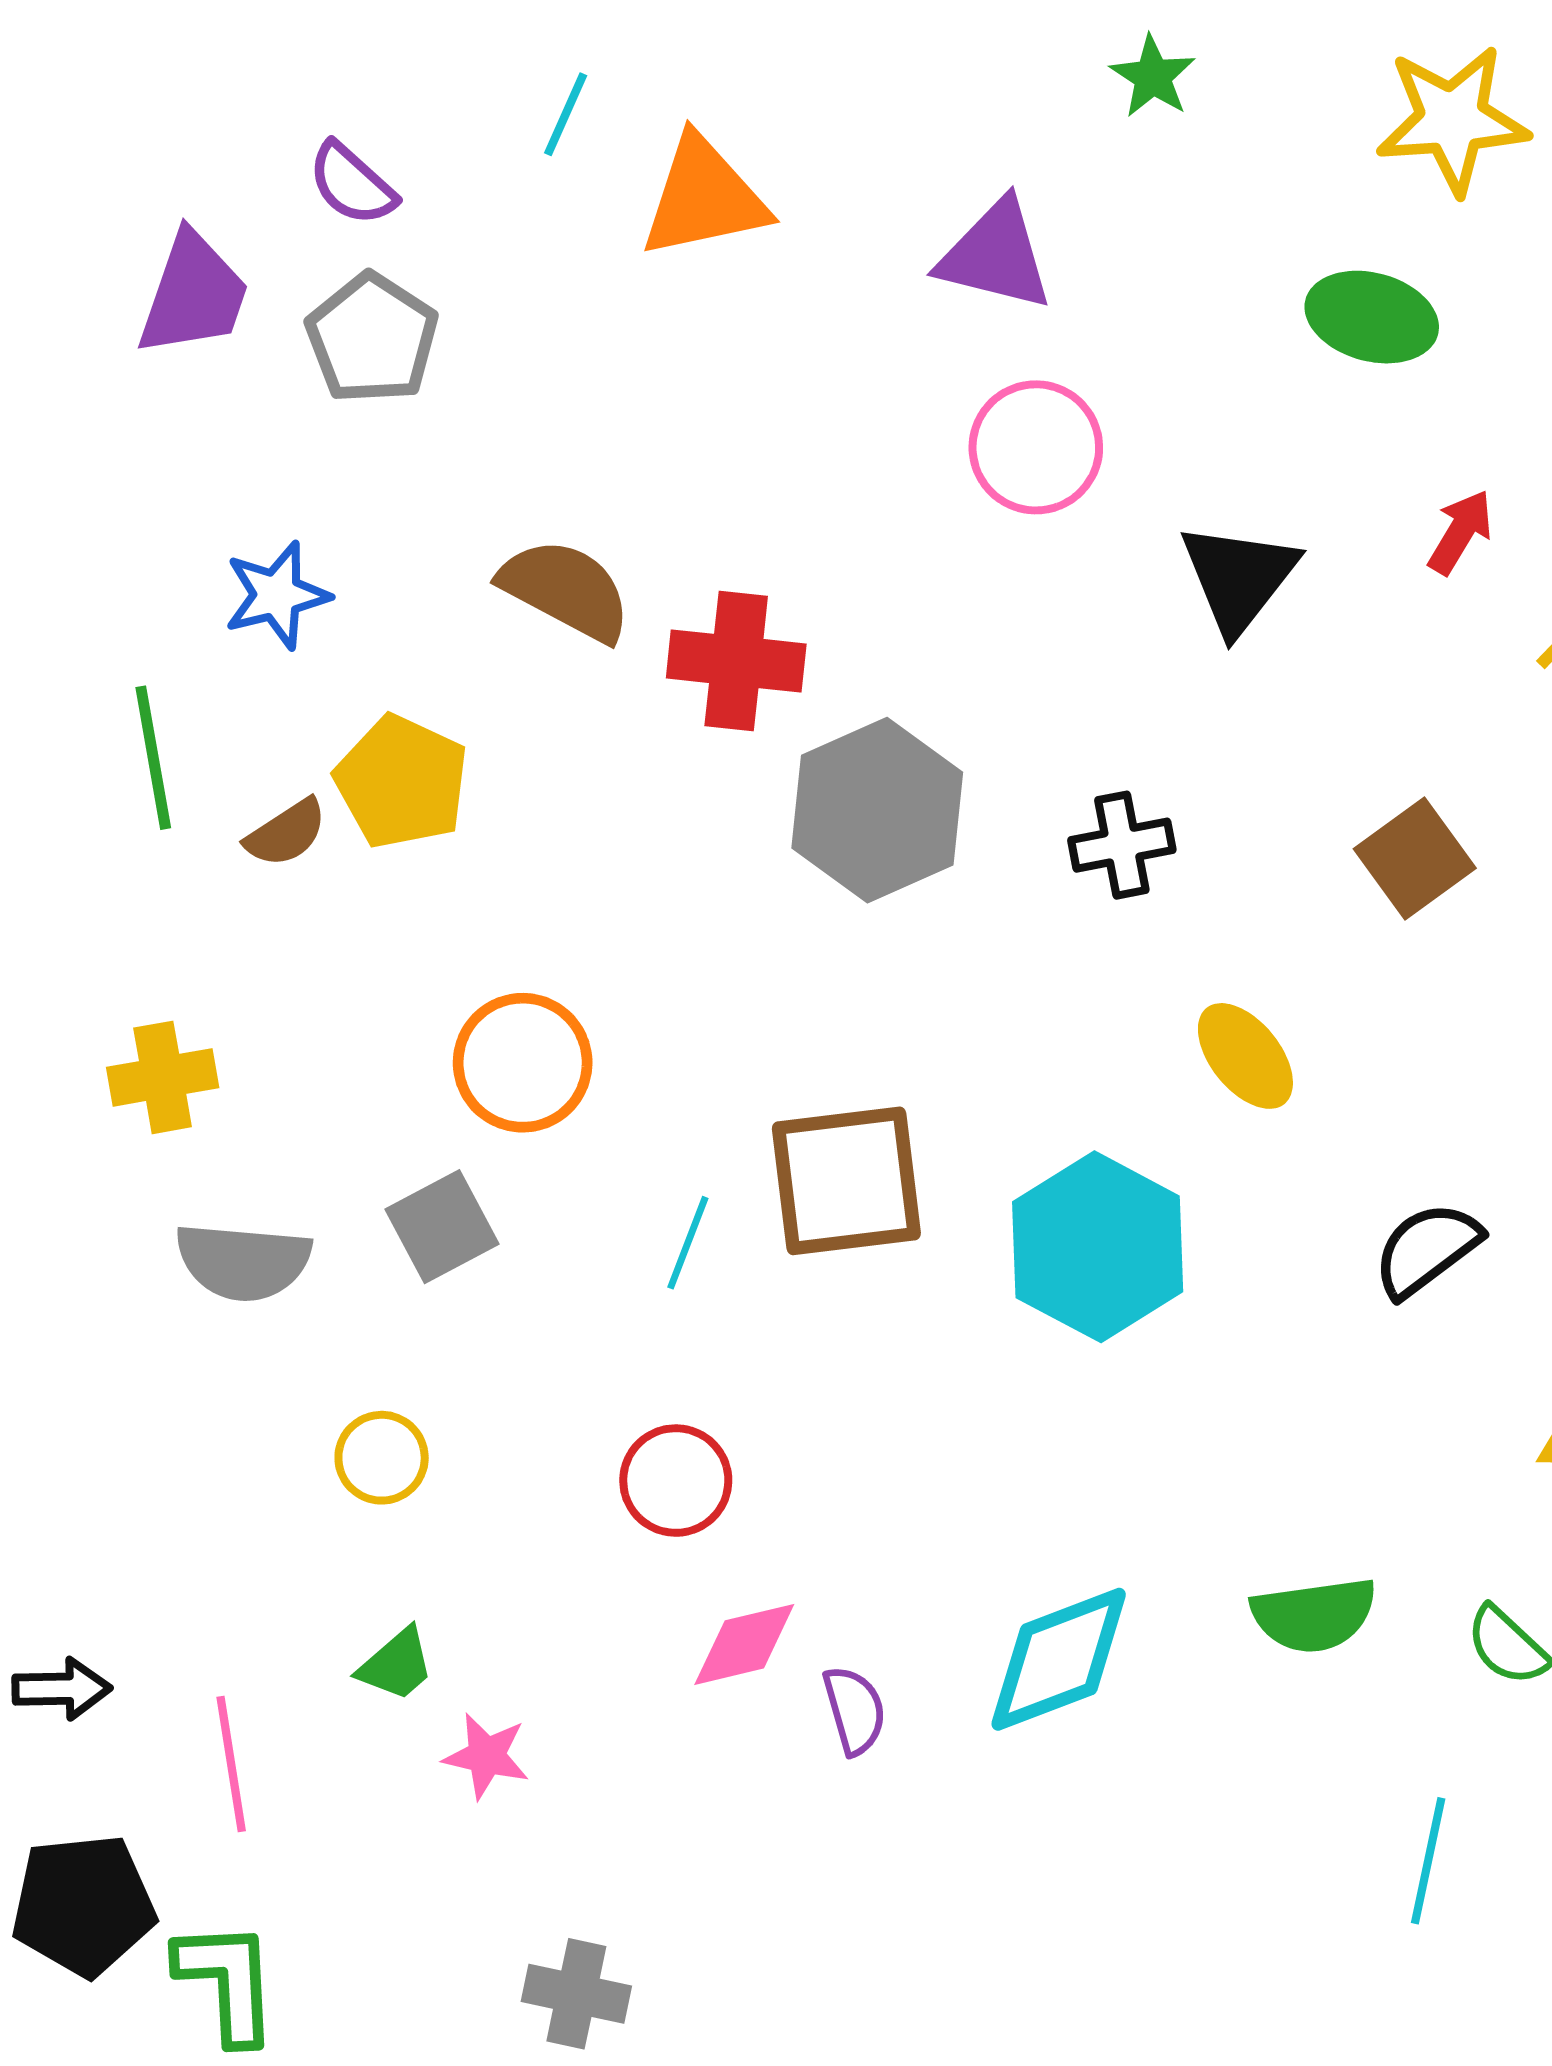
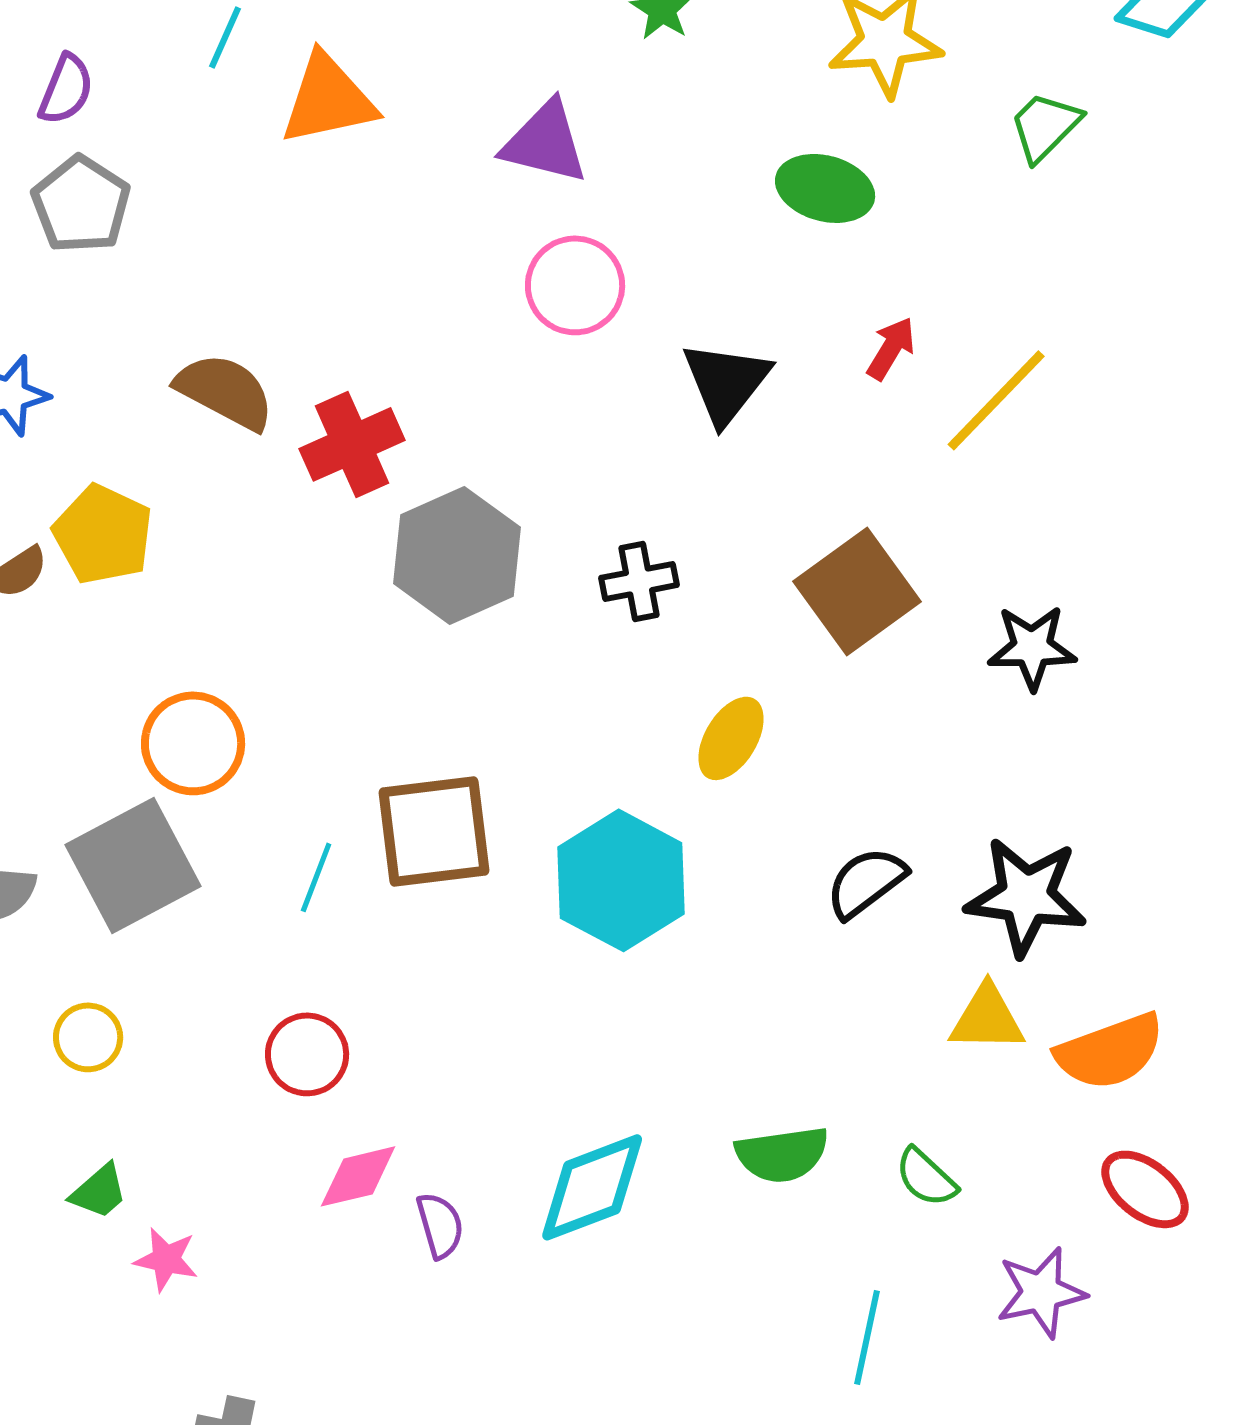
purple semicircle: (352, 184) -> (66, 89), turned -110
red cross: (736, 661) -> (352, 444), turned -30
brown square: (1415, 858) -> (857, 591), size x1.4
yellow ellipse: (1245, 1056) -> (731, 738), turned 70
gray square: (442, 1227) -> (133, 865), size x1.6

